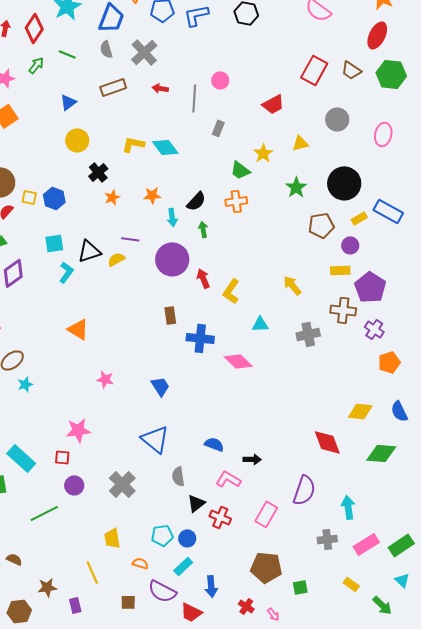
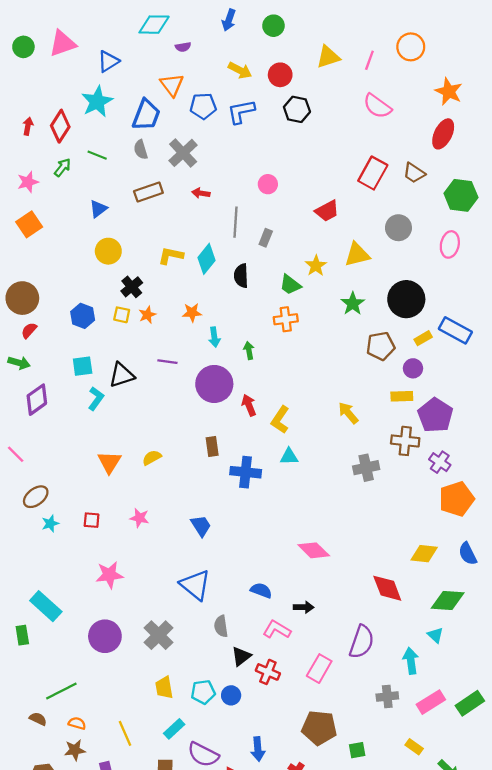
green hexagon: (391, 74) -> (461, 195), moved
gray line: (194, 98) -> (236, 222), moved
yellow triangle: (300, 143) -> (357, 254), size x1.4
cyan diamond: (165, 147) -> (206, 259), turned 76
yellow square: (29, 197) -> (122, 315), moved
black semicircle: (196, 201) -> (241, 276), moved, turned 135
yellow semicircle: (116, 259) -> (152, 458), moved
cyan triangle: (260, 324) -> (289, 457), moved
orange triangle: (78, 329) -> (109, 462), turned 30
pink diamond: (238, 361) -> (314, 550), moved
orange pentagon: (389, 362) -> (457, 499), size x1.4
red square: (62, 457) -> (92, 520), moved
purple circle: (74, 485) -> (105, 636), size x1.5
green line: (44, 513) -> (61, 691), moved
yellow trapezoid: (112, 538) -> (164, 688), moved
orange semicircle: (140, 563) -> (77, 723), moved
cyan rectangle: (183, 566) -> (174, 729), moved
cyan triangle: (402, 580) -> (435, 635), moved

